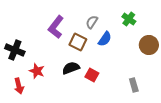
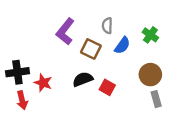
green cross: (129, 19) -> (150, 35), moved
gray semicircle: (92, 22) -> (107, 26), turned -32
brown circle: (149, 45) -> (150, 75), moved
black cross: (15, 50) -> (17, 72), moved, turned -30

